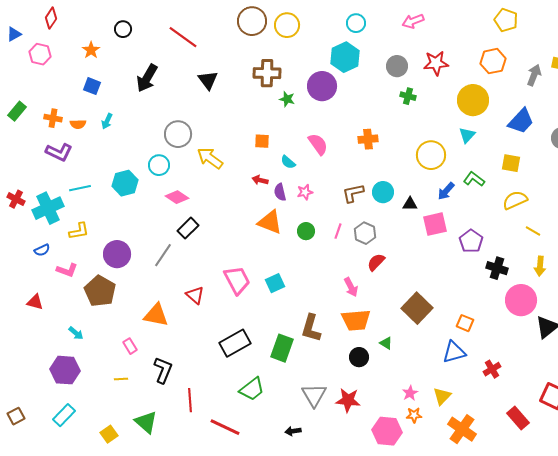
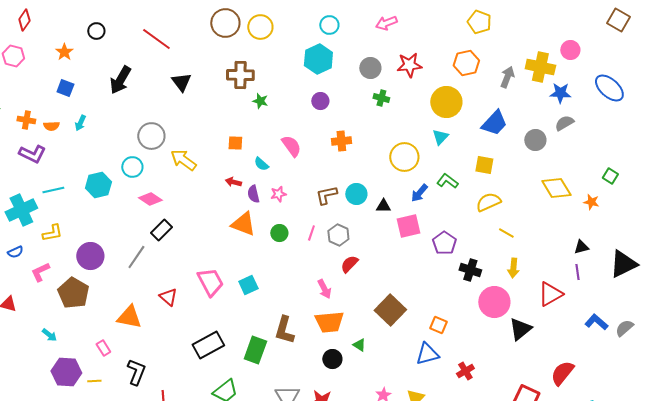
purple circle: (322, 86) -> (320, 101), moved, size x0.6
pink L-shape: (67, 270) -> (40, 272), turned 135
purple hexagon: (65, 370) -> (66, 372), moved

